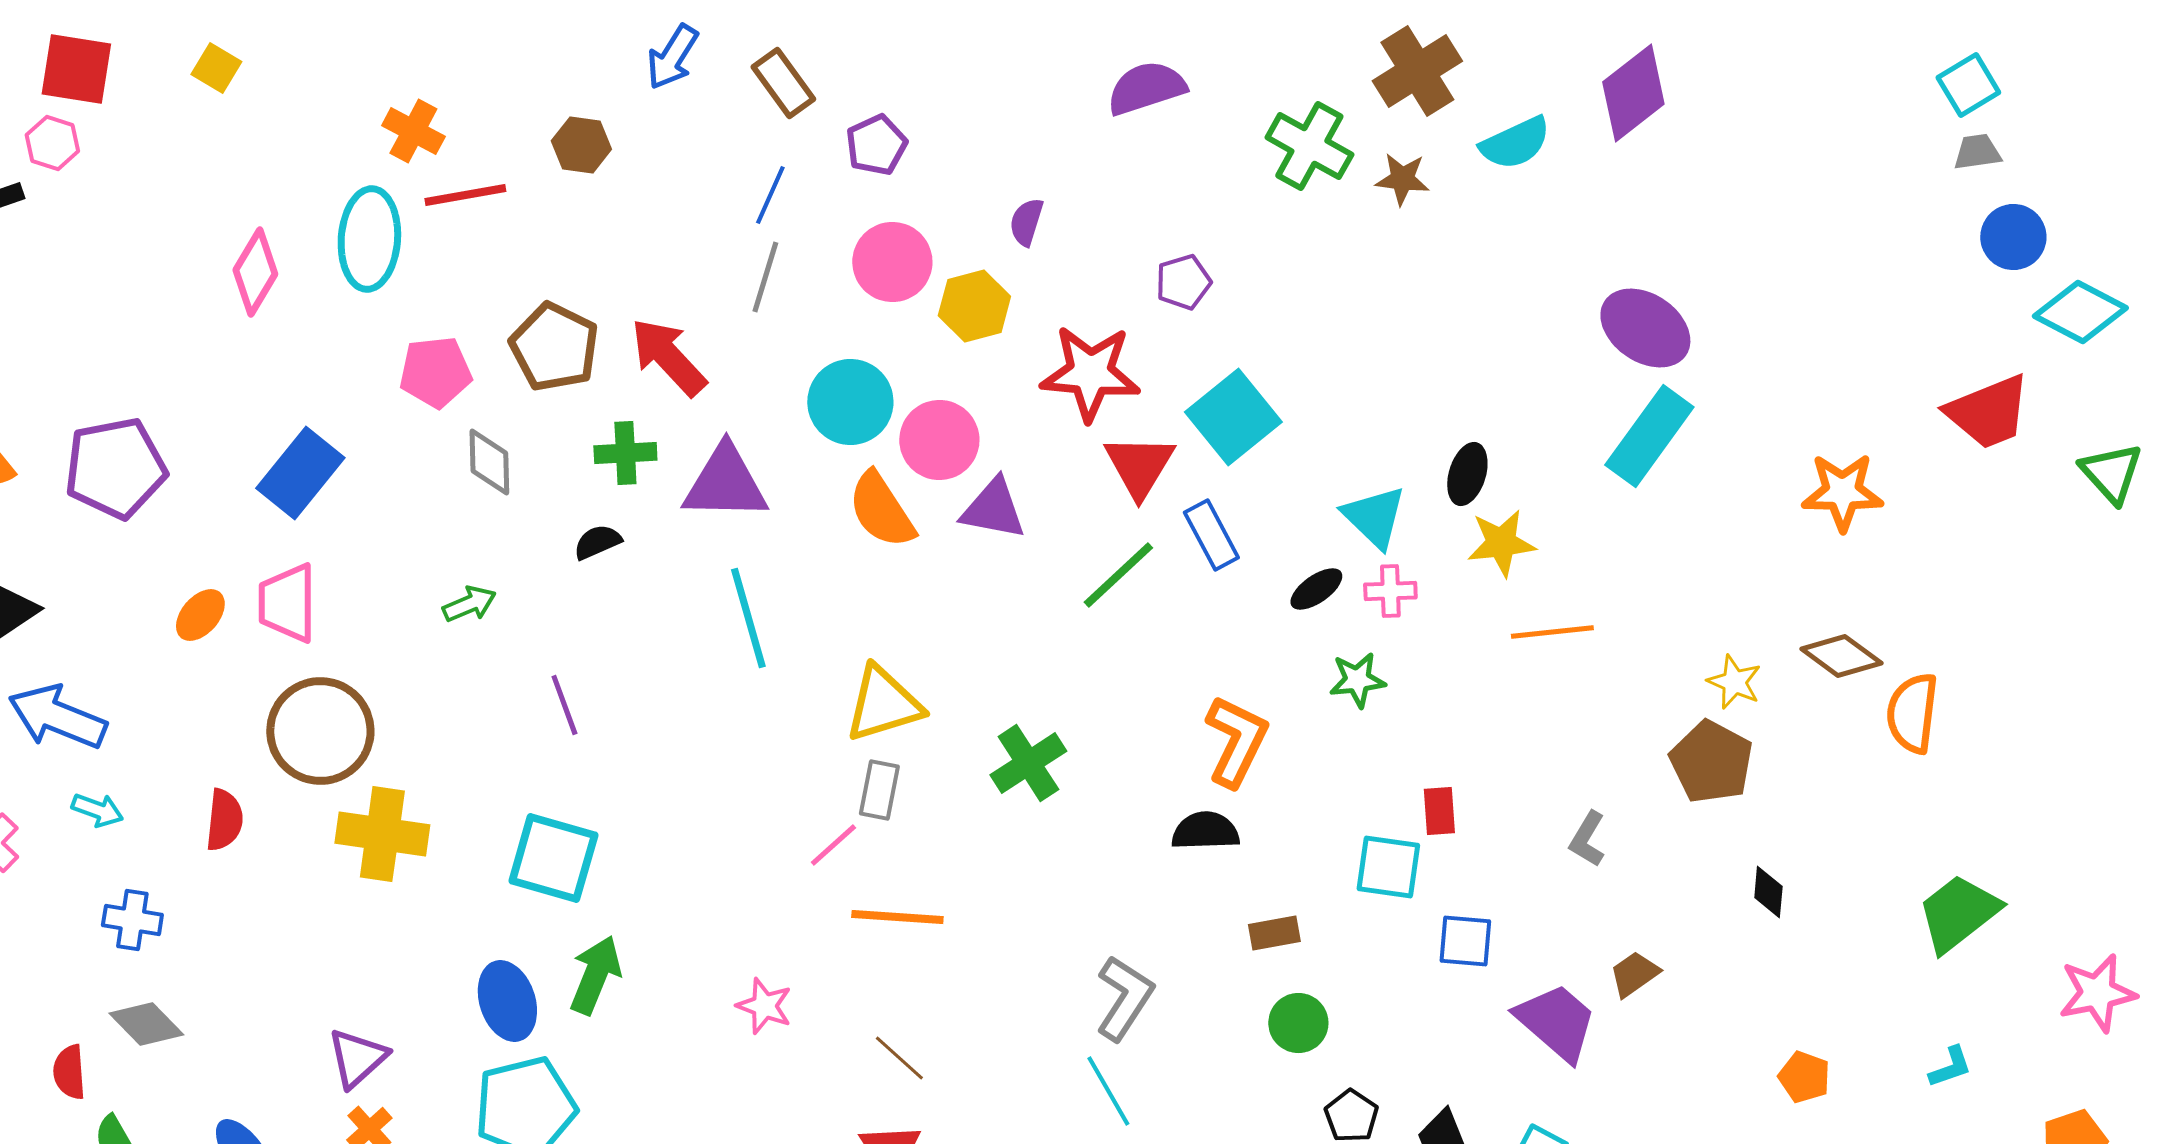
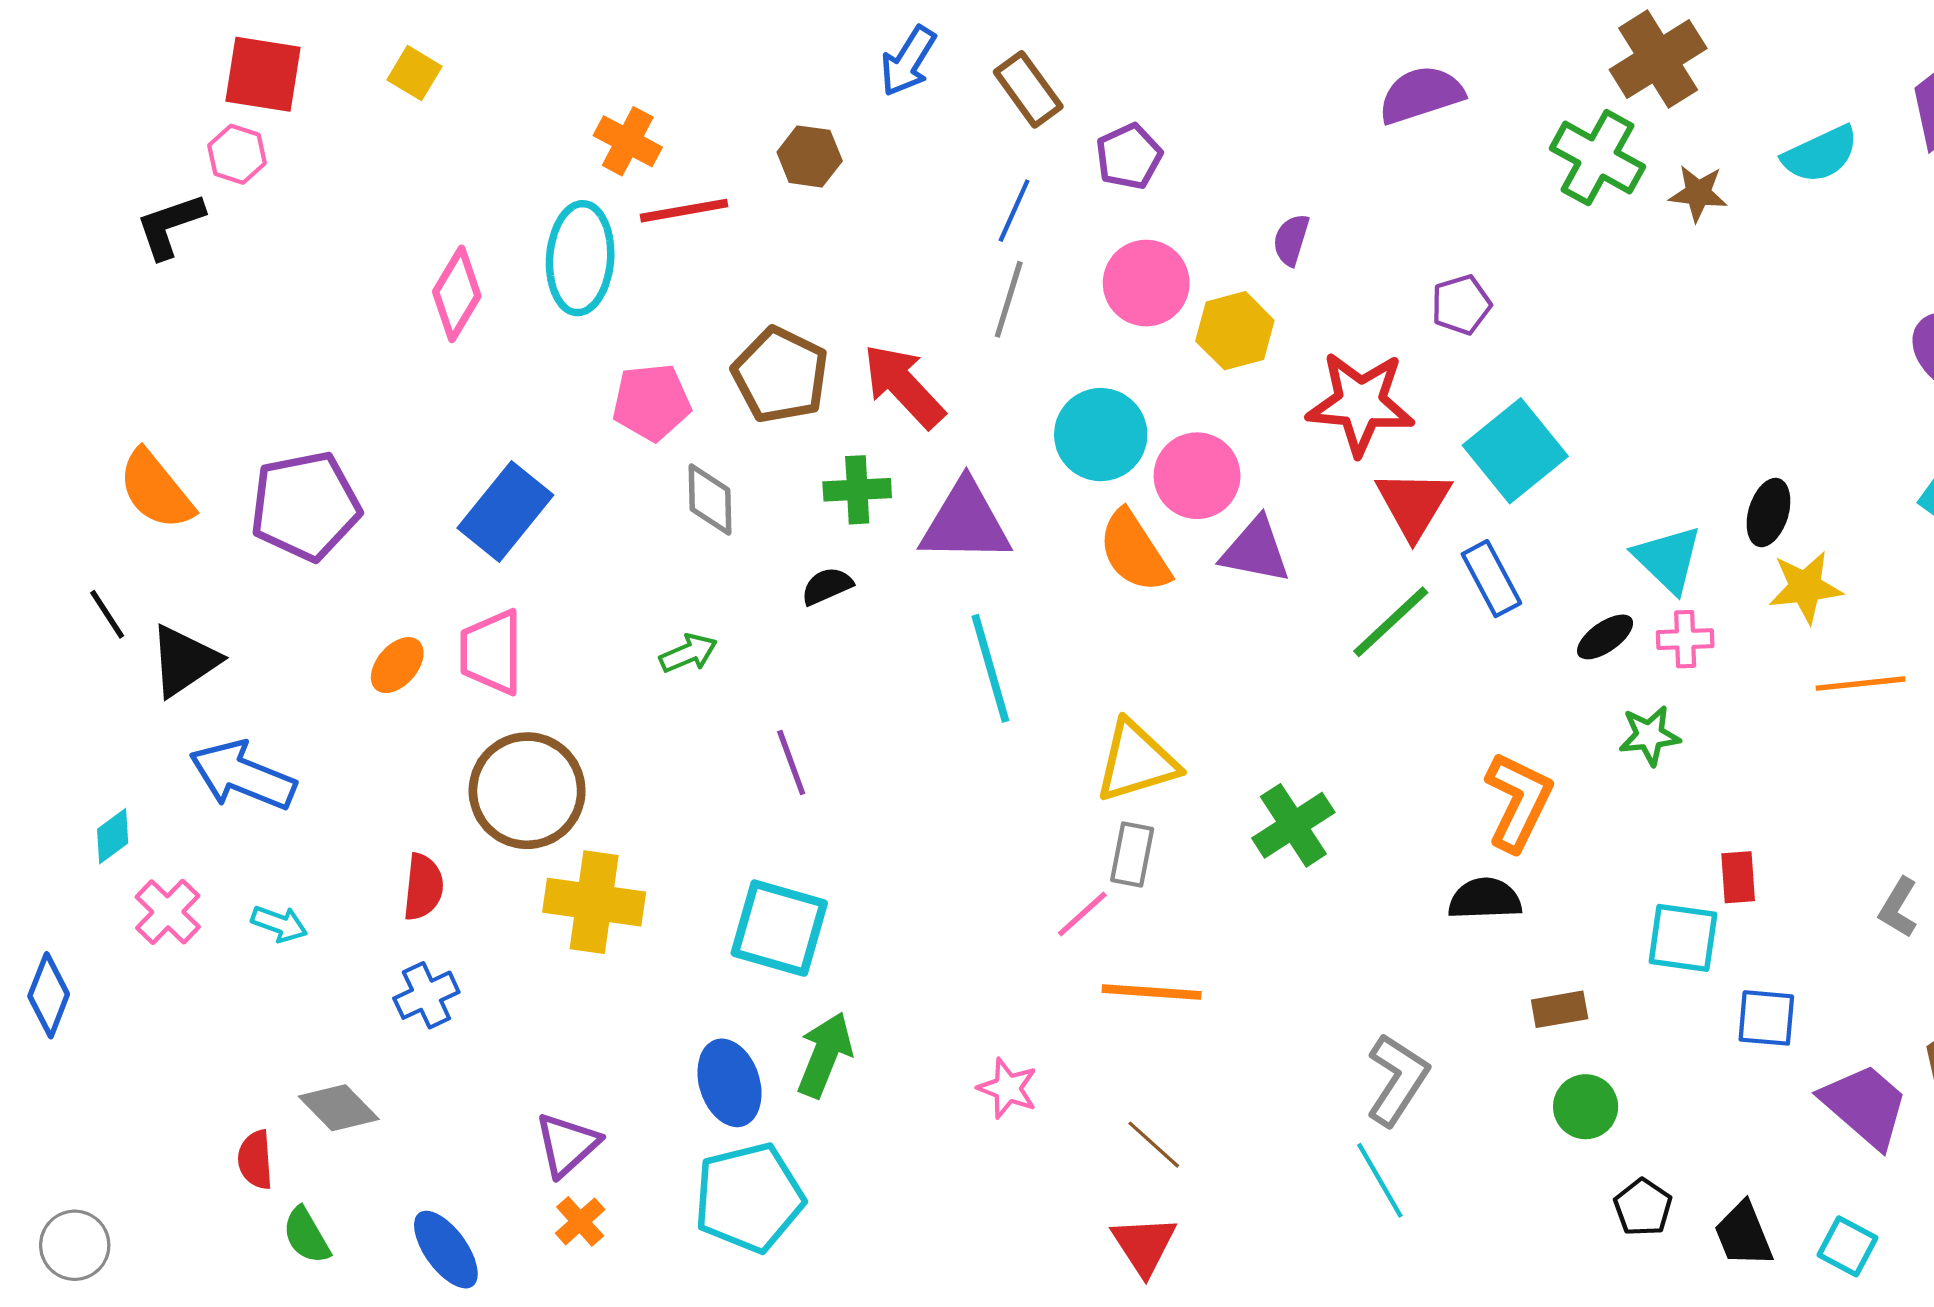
brown cross: (1417, 71) -> (1658, 59), moved
cyan arrow: (97, 810) -> (279, 924), moved
blue cross: (132, 920) -> (426, 995), moved, turned -34

